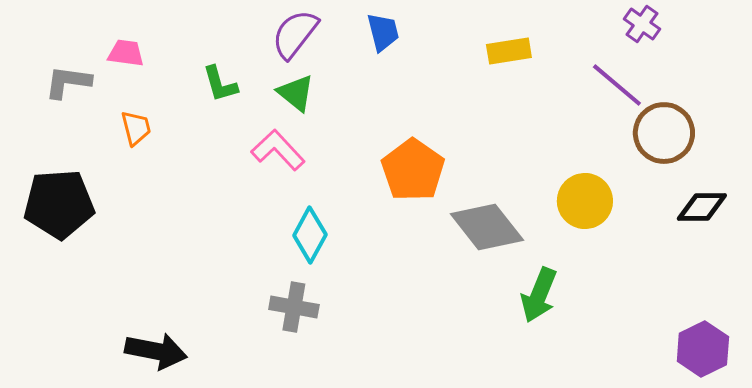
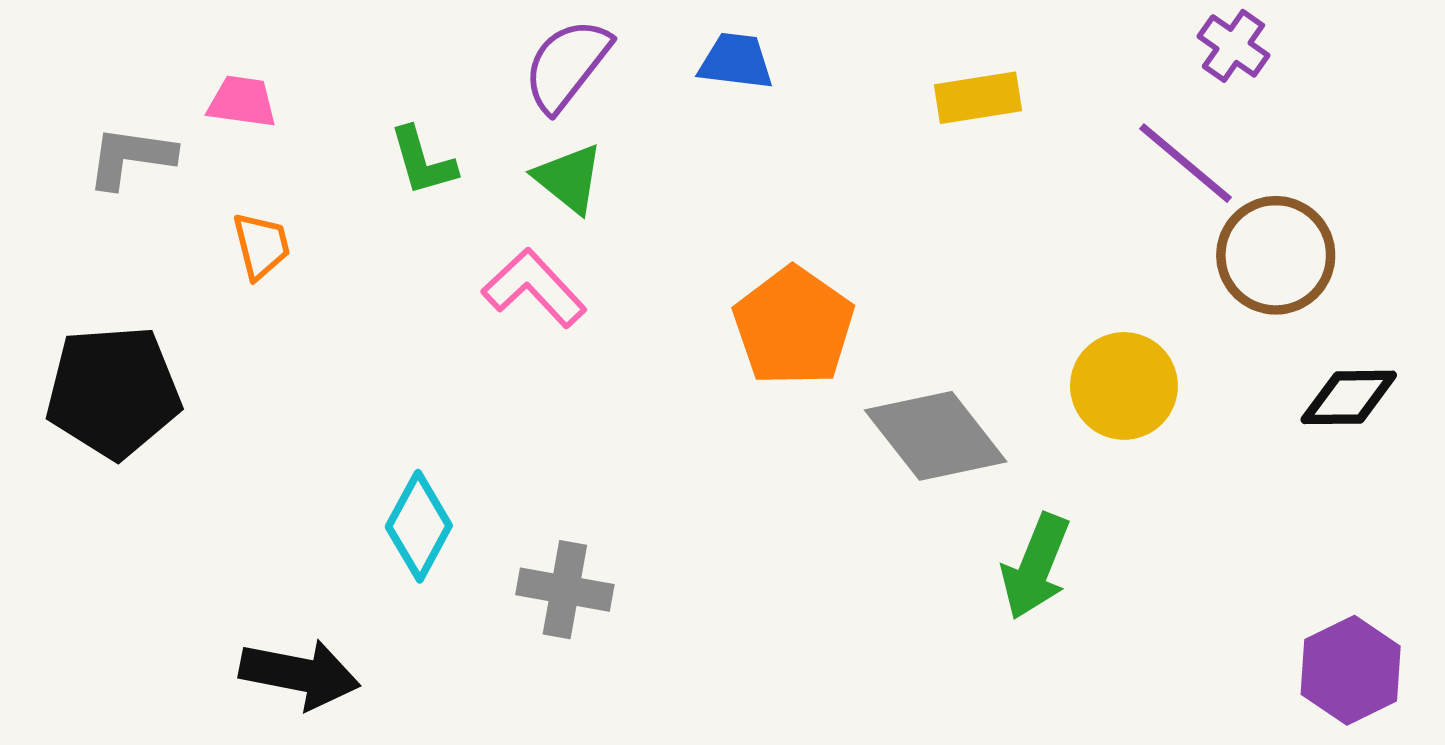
blue trapezoid: (383, 32) -> (736, 61), turned -69
cyan diamond: (310, 235) -> (419, 526), moved

